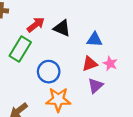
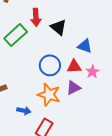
red arrow: (36, 25) -> (36, 17), turned 108
blue circle: (49, 72) -> (50, 65), moved
orange star: (58, 100) -> (49, 95), moved

